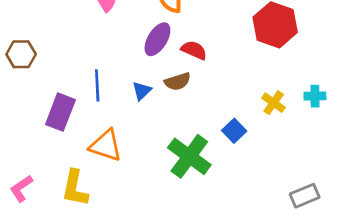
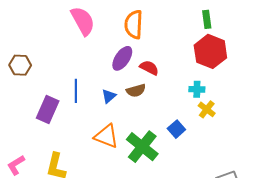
cyan cross: (315, 96) -> (197, 89), moved
orange triangle: (106, 146) -> (106, 136), moved

